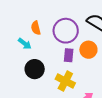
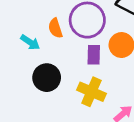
orange semicircle: (36, 28) -> (55, 28), moved

